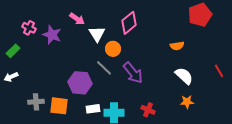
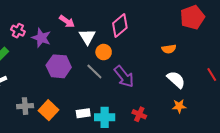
purple hexagon: (80, 83) -> (59, 66), moved
orange square: (59, 106) -> (48, 110), turned 36

